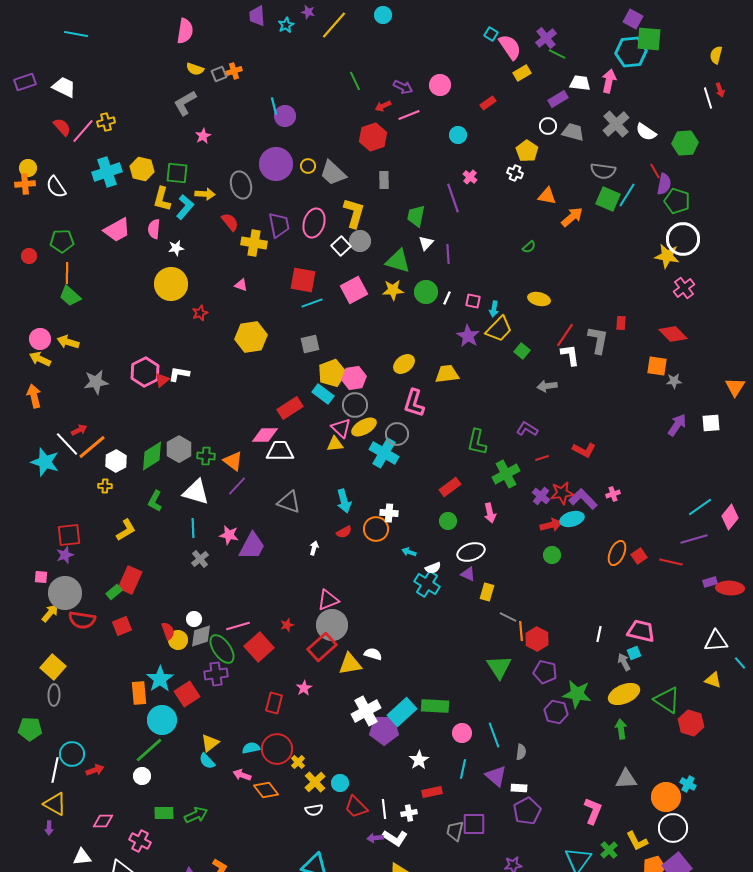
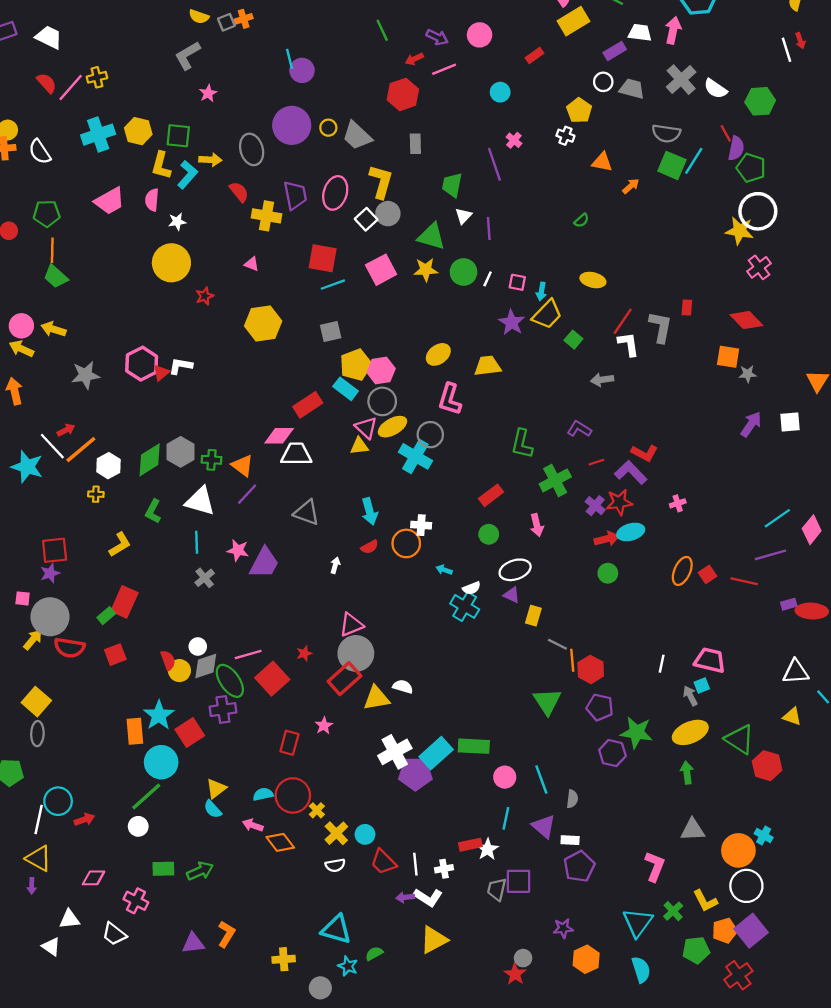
yellow rectangle: (522, 73) -> (573, 21), size x1.5
orange arrow: (572, 217) -> (631, 186), size x0.7
purple L-shape: (583, 499) -> (631, 472), moved
white star: (419, 760) -> (488, 849), moved

